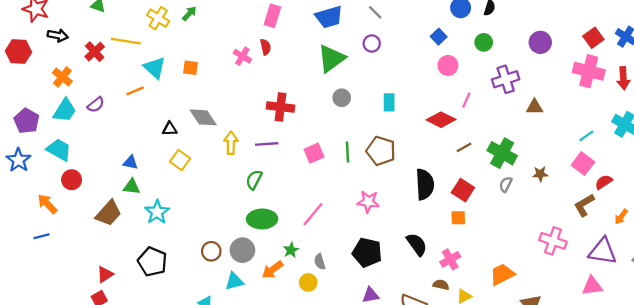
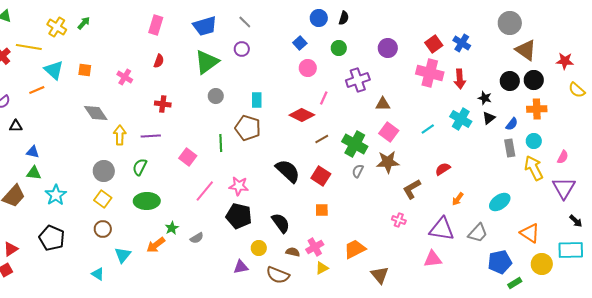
red semicircle: (266, 47) -> (159, 61), moved, turned 32
pink cross: (242, 56) -> (125, 77), moved
red cross: (281, 107) -> (163, 104), size x0.7
black triangle: (170, 129) -> (16, 126), moved
brown pentagon: (381, 151) -> (248, 128), moved
pink square: (314, 153) -> (188, 157), moved, turned -30
yellow square: (180, 160) -> (103, 199), moved
pink square: (583, 164) -> (389, 132), moved
brown star: (540, 174) -> (388, 162), size x1.6
black semicircle: (425, 184) -> (288, 171), turned -44
brown L-shape: (584, 205) -> (412, 189), moved
pink line: (313, 214) -> (205, 191), moved
orange square: (458, 218) -> (322, 210), moved
pink cross: (553, 241) -> (399, 220), size x0.6
gray circle: (242, 250) -> (104, 171), moved
black pentagon: (367, 252) -> (239, 216), moved
pink cross: (450, 259) -> (315, 247), moved
gray semicircle: (320, 262) -> (197, 238), turned -104
cyan triangle: (234, 281) -> (123, 255), turned -36
yellow circle: (308, 282) -> (259, 248), moved
brown semicircle: (441, 285) -> (293, 252), moved

